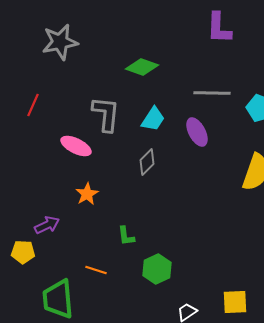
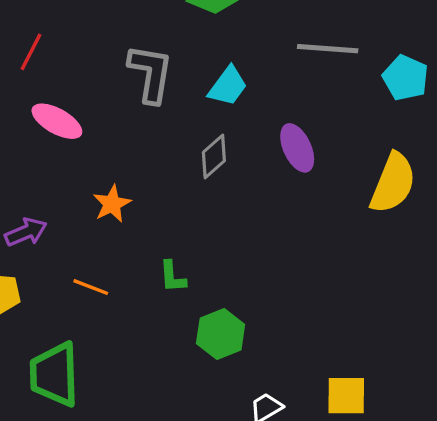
purple ellipse: (197, 132) -> (297, 148), moved
pink ellipse: (76, 146) -> (57, 121), moved
purple arrow: (47, 225) -> (26, 232), moved
orange line: (96, 270) -> (91, 287), moved

